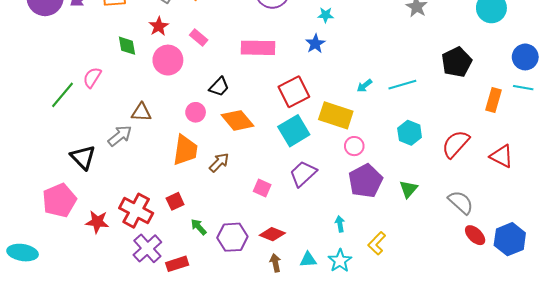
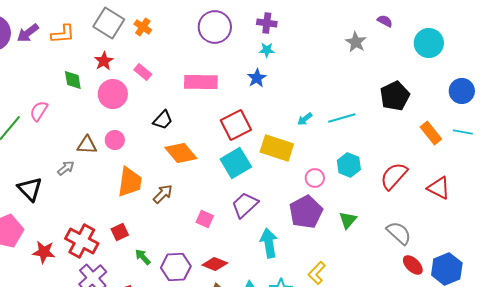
cyan line: (523, 88) -> (463, 132), moved
orange rectangle: (493, 100) -> (431, 133), turned -55
pink circle: (196, 112) -> (115, 140), moved
gray arrow: (120, 136) -> (66, 168), size x0.7
pink circle: (354, 146) -> (315, 178), moved
cyan arrow: (340, 224) -> (269, 243), moved, size x1.8

